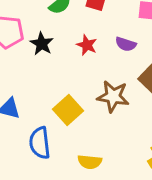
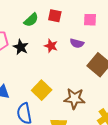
brown star: (113, 96) -> (74, 99), moved

